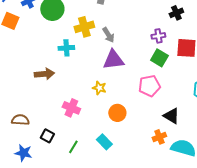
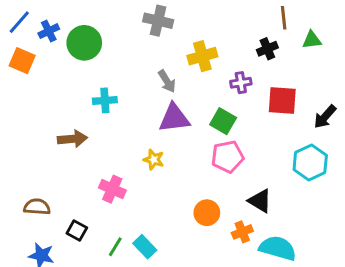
yellow cross: (84, 27) -> (202, 56), moved
green square: (159, 58) -> (223, 121), moved
orange circle: (117, 113) -> (207, 213), moved
cyan rectangle: (104, 142) -> (145, 247), moved

